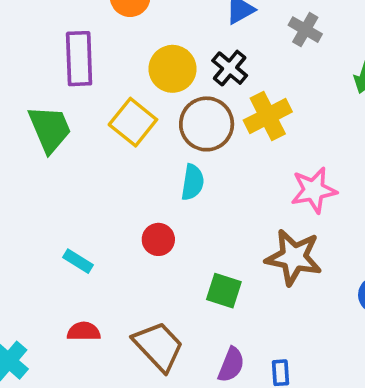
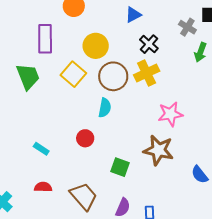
gray cross: (305, 30) -> (187, 27), moved
black cross: (230, 68) -> (149, 44), moved

